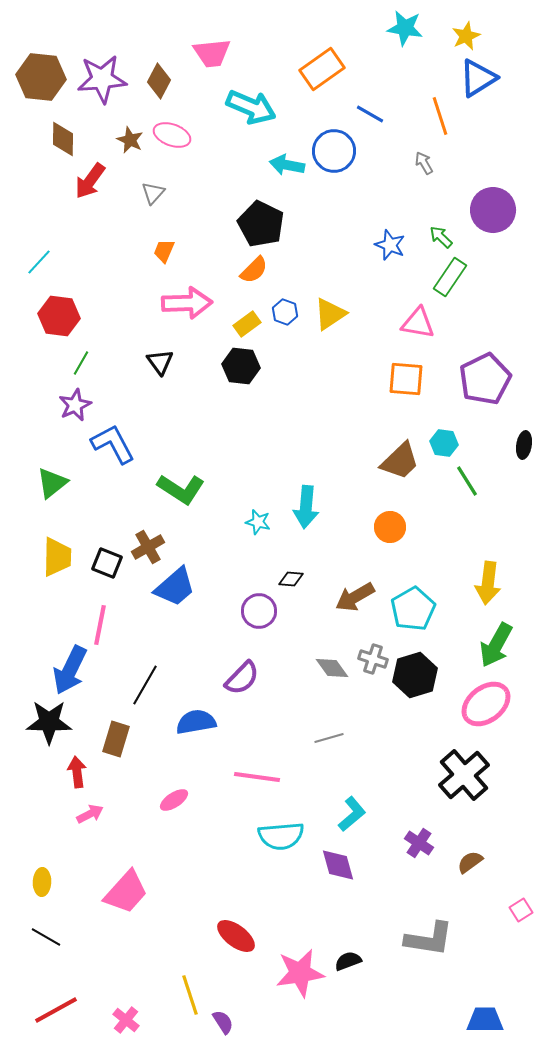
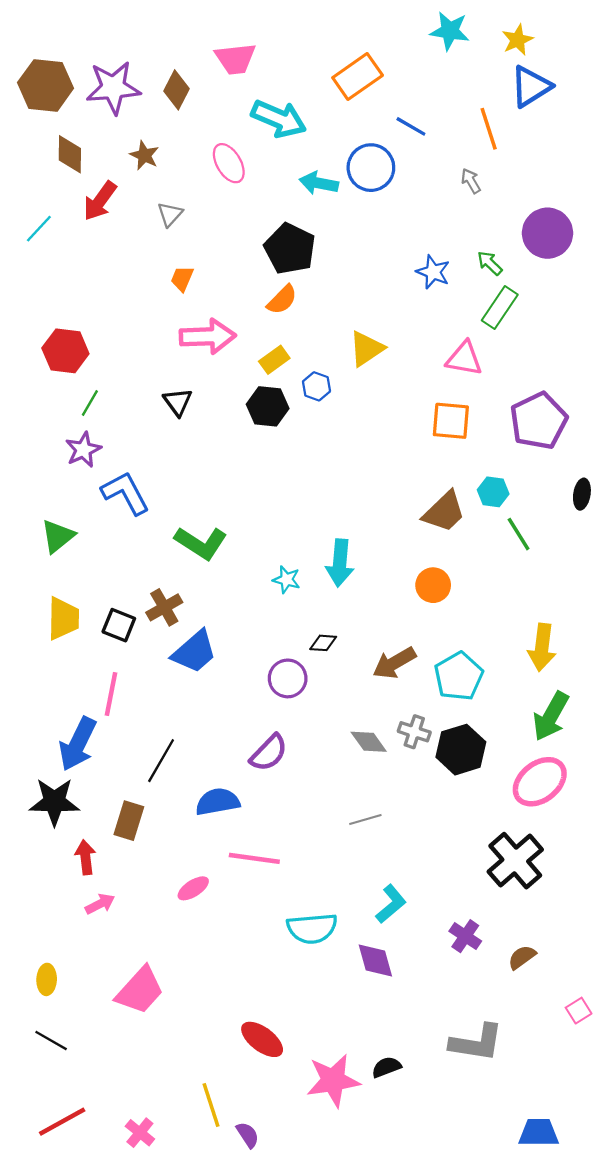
pink ellipse: (172, 135) -> (229, 163), moved, turned 39
cyan line: (39, 262) -> (39, 229), moved
blue hexagon: (285, 312) -> (316, 386), moved
pink line: (257, 777) -> (254, 858), moved

